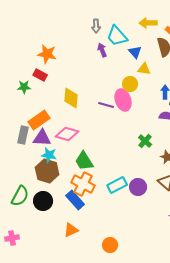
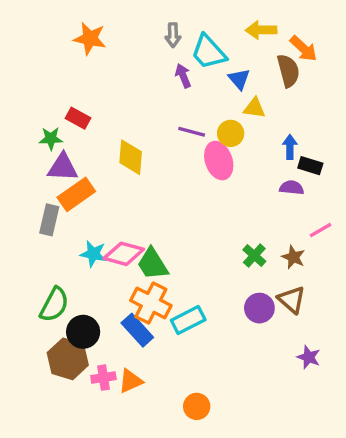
orange star: (47, 54) -> (90, 38), moved
purple line: (106, 105) -> (192, 132), moved
pink diamond: (67, 134) -> (124, 254), moved
purple triangle: (42, 138) -> (63, 167), moved
green cross: (145, 141) -> (254, 255), moved
brown hexagon: (47, 171) -> (68, 359), moved
cyan rectangle: (117, 185) -> (188, 320), moved
purple circle: (138, 187) -> (259, 308), moved
green semicircle: (20, 196) -> (54, 305), moved
pink cross: (12, 238) -> (103, 378), moved

